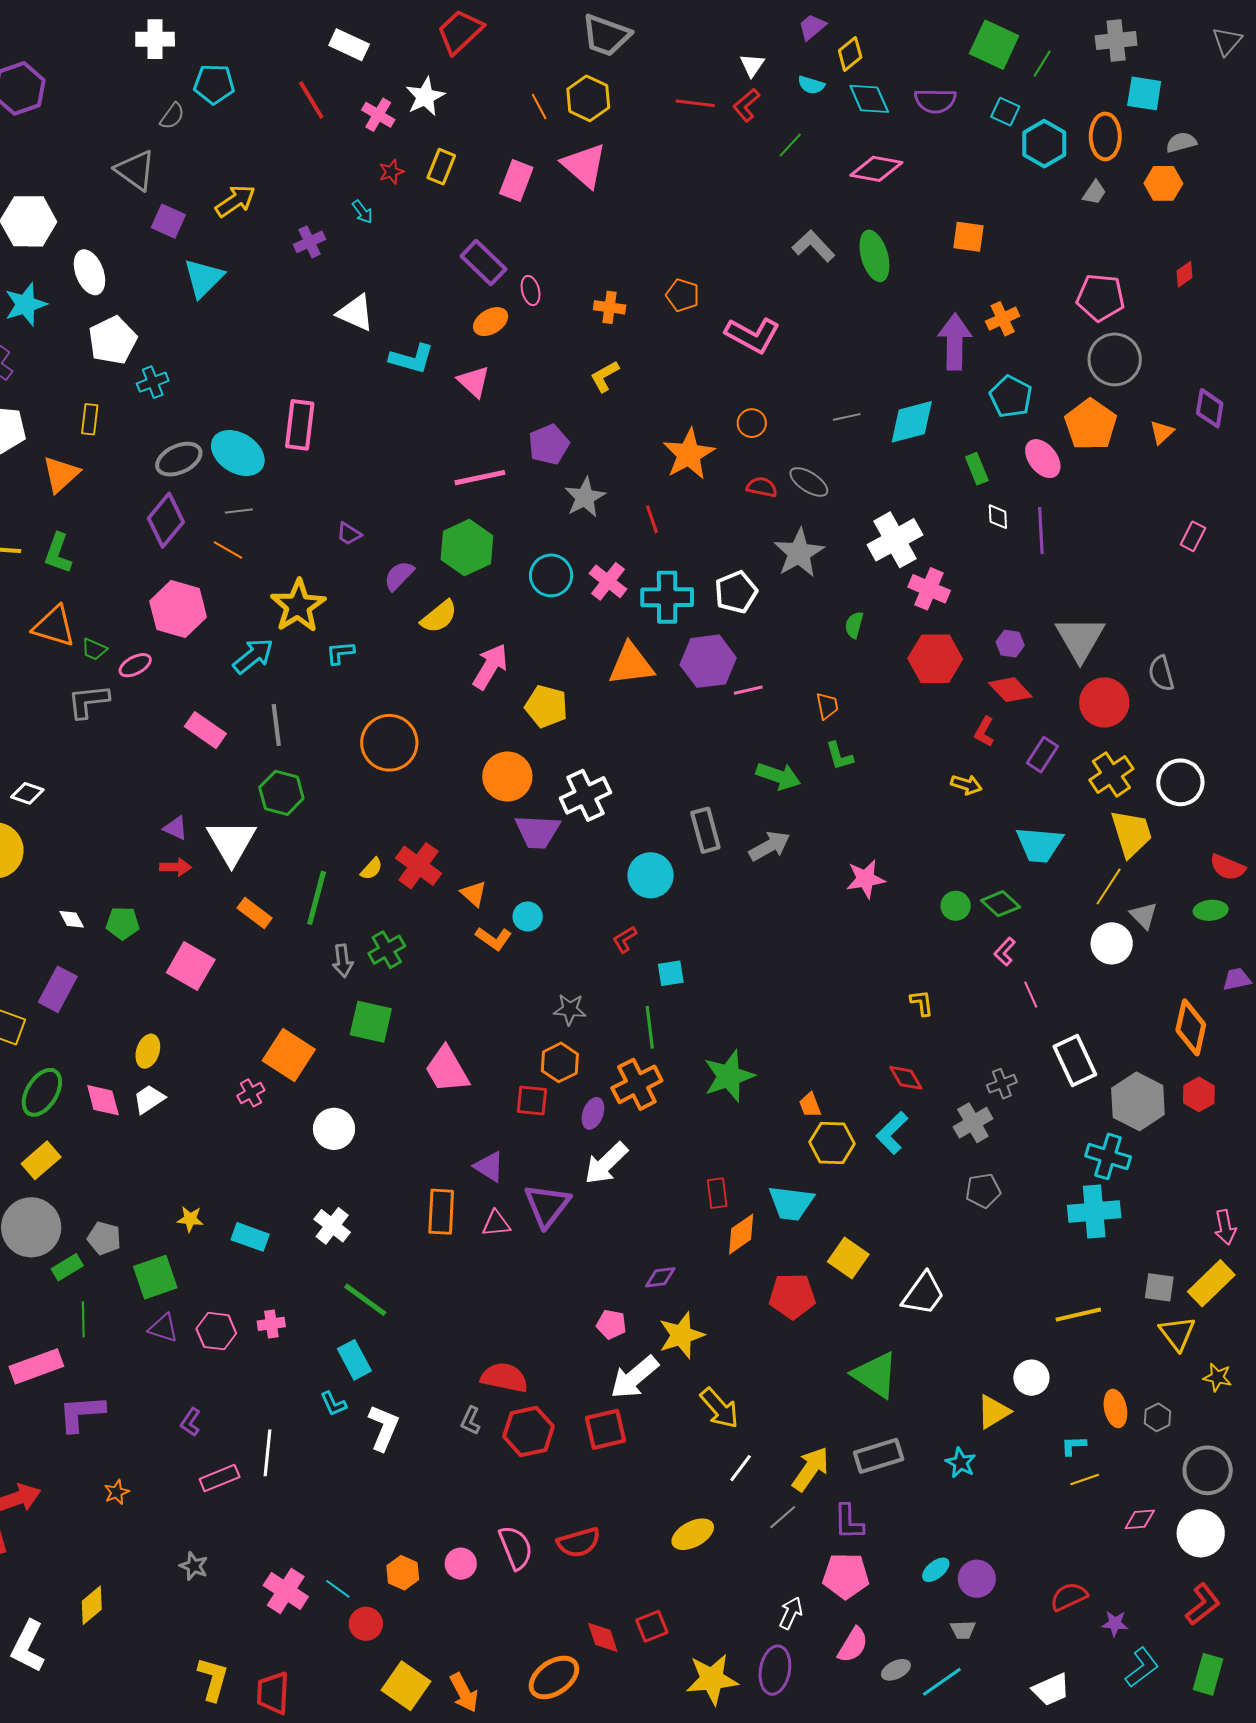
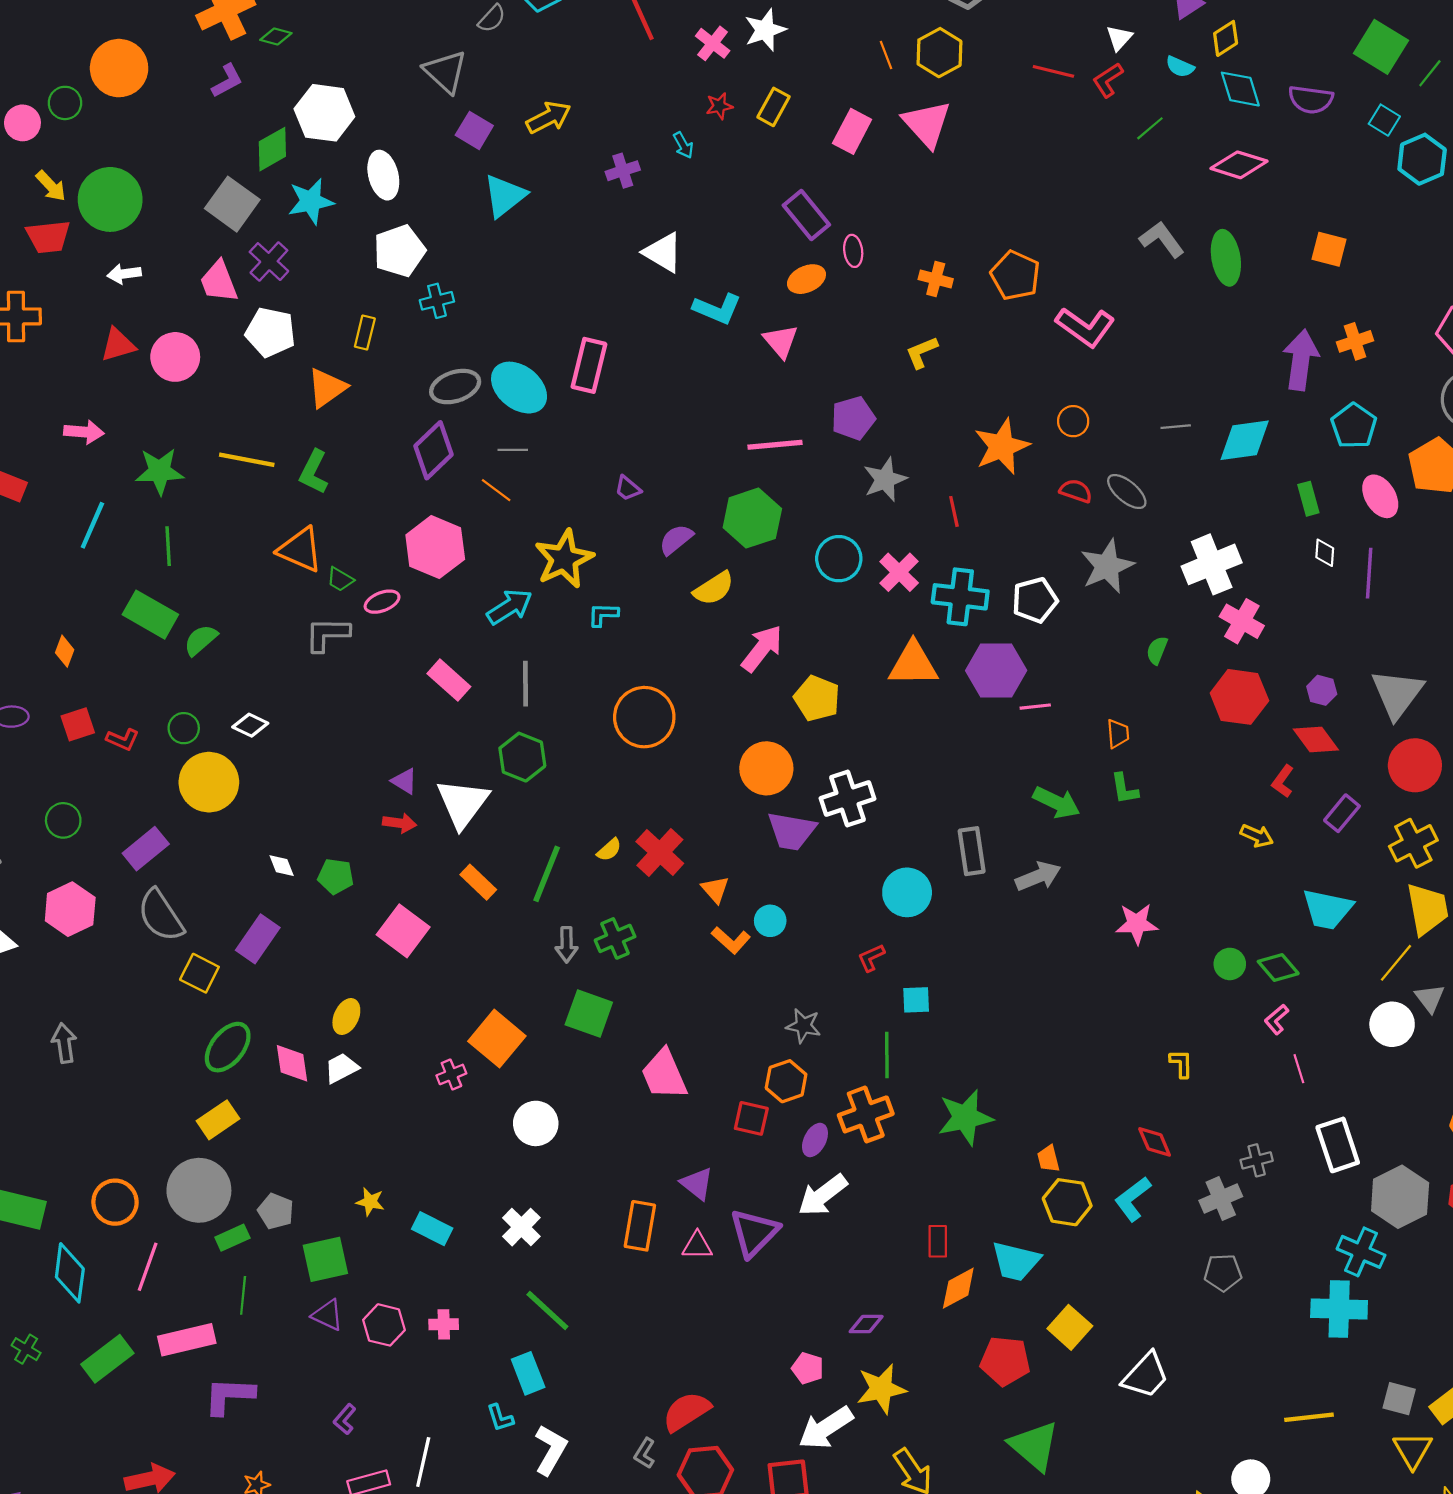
orange pentagon: (683, 295) -> (1015, 275), size x1.4
green triangle: (875, 1375) -> (1034, 1446), moved
red semicircle: (504, 1378) -> (686, 1411), turned -51

